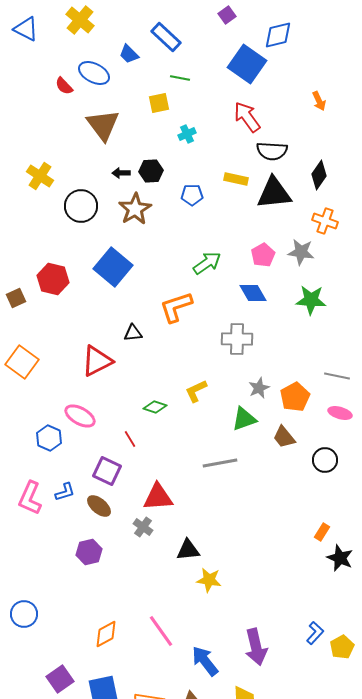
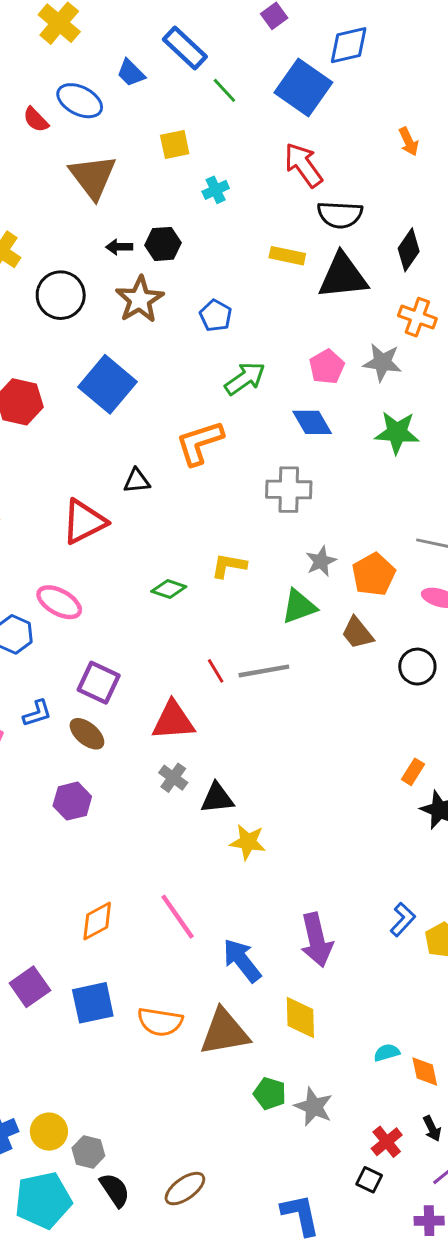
green line: (180, 78) -> (224, 90), moved, turned 36
blue pentagon: (192, 195) -> (216, 316), moved, turned 30
yellow L-shape: (196, 391) -> (229, 566), turned 35
red line: (130, 439) -> (216, 671), moved
gray cross: (143, 527) -> (173, 778), moved

